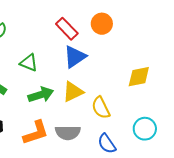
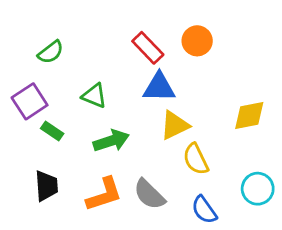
blue triangle: (75, 57) -> (159, 87), turned 35
yellow triangle: (73, 92) -> (175, 125), moved
gray semicircle: (68, 133) -> (149, 194), turned 45

